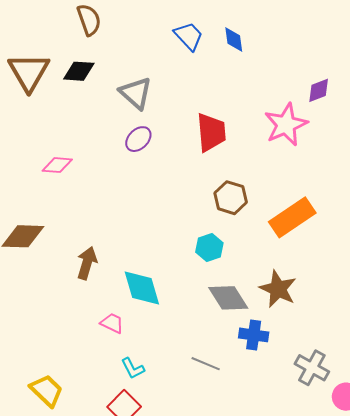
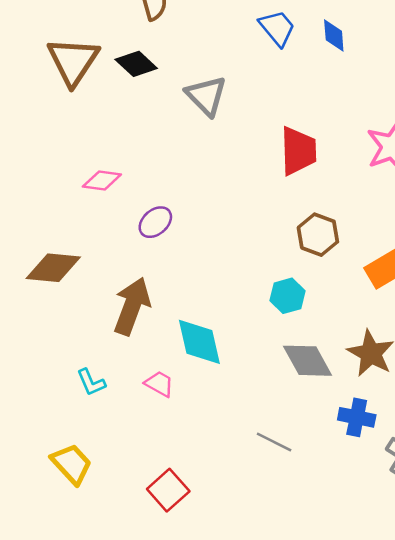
black diamond: (79, 71) -> (136, 64), turned 36
purple ellipse: (138, 139) -> (155, 222), moved
brown arrow: (87, 263) -> (132, 306), size x1.4
blue cross: (254, 335) -> (357, 417), moved
cyan L-shape: (133, 368) -> (91, 382), moved

